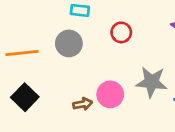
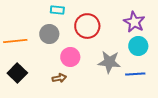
red circle: (121, 32) -> (87, 26), size x1.6
pink circle: (110, 94) -> (70, 57), moved

